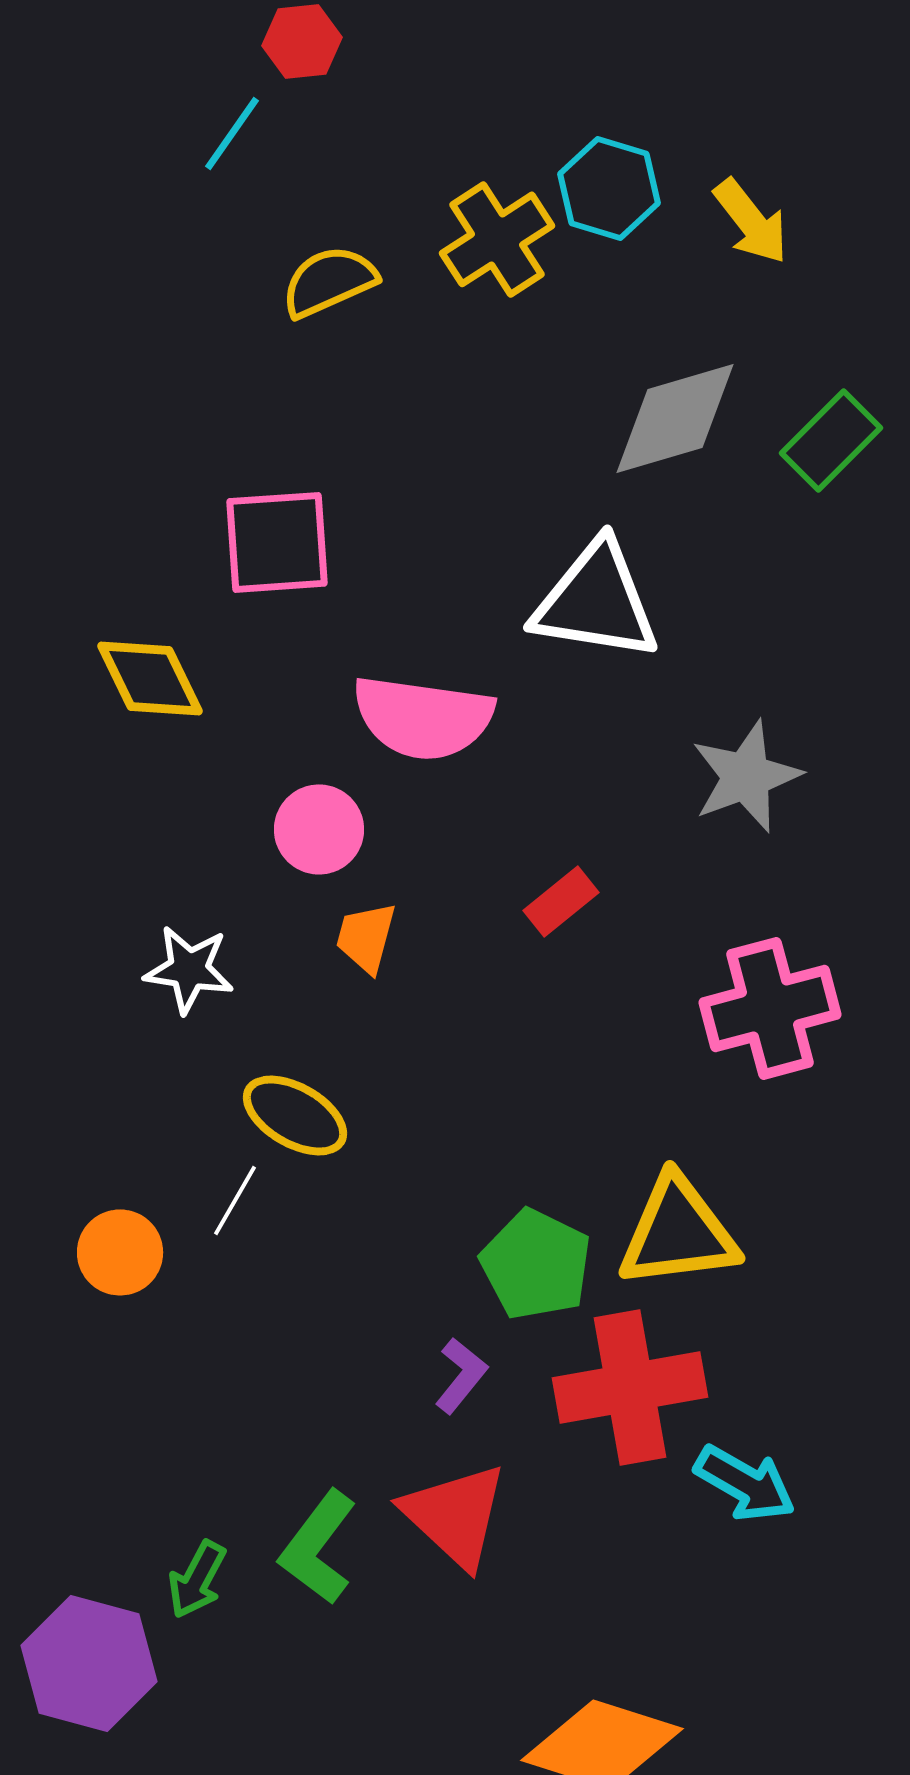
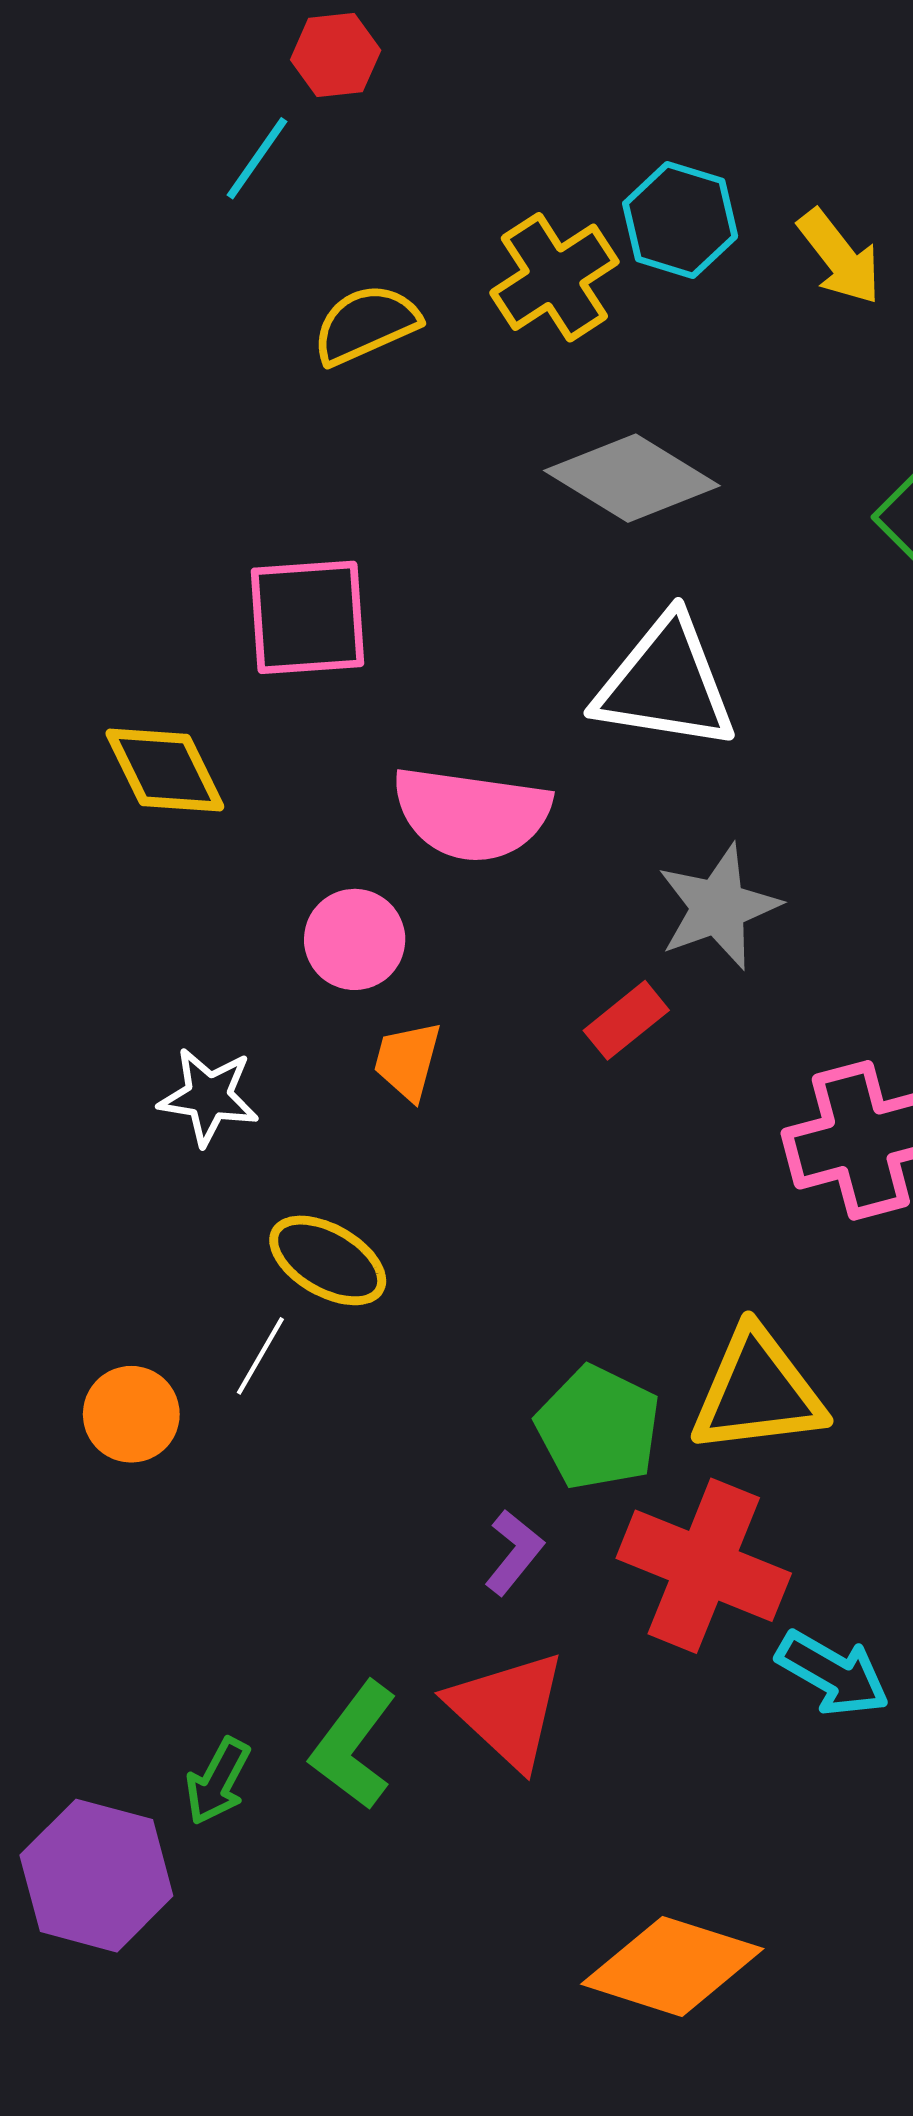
gray diamond: (675, 418) -> (632, 478), moved, turned 48
gray star: (746, 776) -> (718, 907), moved
red cross: (630, 1387) -> (704, 1566), turned 32

